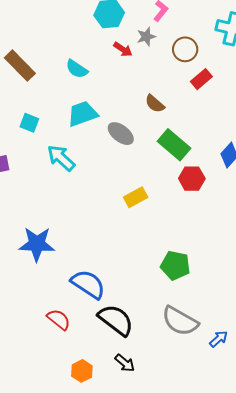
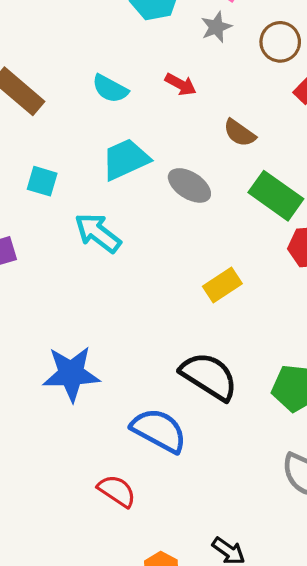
red arrow: (123, 49) -> (181, 84), moved
black semicircle: (116, 320) -> (209, 376), moved

